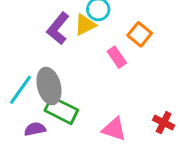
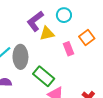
yellow triangle: (85, 25) -> (47, 33), moved
green rectangle: (61, 110) -> (44, 76), moved

